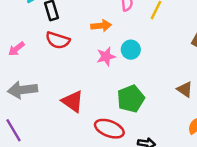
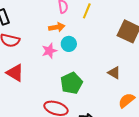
orange arrow: (101, 26) -> (57, 27), moved
red triangle: (73, 101) -> (15, 73), moved

